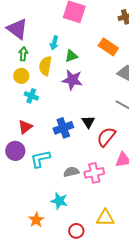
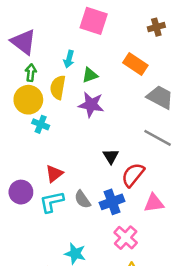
yellow circle: (21, 76) -> (28, 100), size x1.5
red triangle: (25, 127) -> (54, 174), moved
blue cross: (63, 128) -> (112, 202), moved
gray semicircle: (71, 172) -> (82, 199), moved, turned -112
pink cross: (94, 173) -> (126, 238), moved, turned -36

